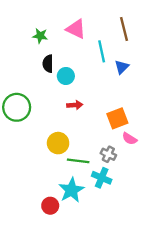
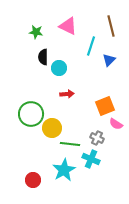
cyan line: (102, 51) -> (91, 46), turned 30
green circle: (17, 107) -> (31, 114), moved
red circle: (50, 206) -> (33, 180), moved

